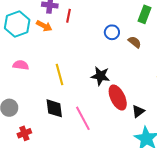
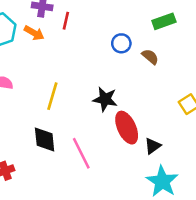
green rectangle: (145, 14) -> (164, 21), turned 48
yellow line: (59, 74) -> (52, 96), turned 30

